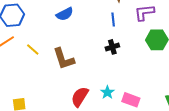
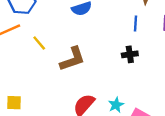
brown L-shape: (64, 59) -> (72, 59), turned -100

